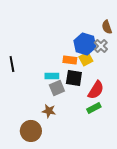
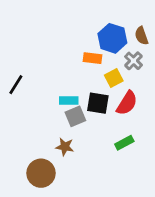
blue hexagon: (85, 44) -> (112, 38), moved
orange rectangle: (70, 60) -> (93, 58), moved
black line: (12, 64) -> (16, 85), turned 42
red semicircle: (96, 90) -> (127, 103), moved

